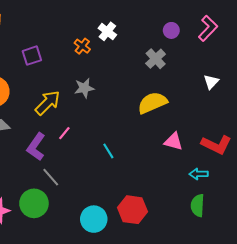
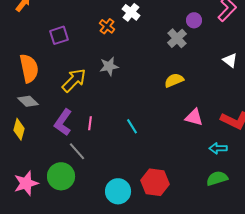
purple circle: (171, 30) -> (194, 20), moved
white triangle: (211, 82) -> (230, 60), turned -35
yellow semicircle: (152, 103) -> (174, 80), size x0.7
pink line: (64, 133) -> (90, 123), moved, turned -32
green semicircle: (198, 205) -> (217, 178), turned 70

